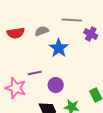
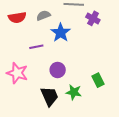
purple line: (35, 73) -> (36, 47), moved

